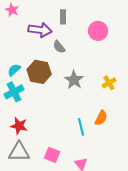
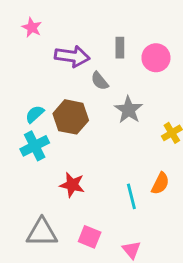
gray rectangle: (63, 17) -> (120, 48), moved
gray star: (74, 80) -> (129, 110), moved
red star: (19, 126) -> (72, 185), moved

